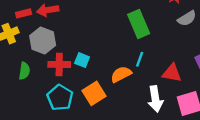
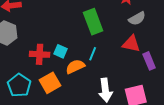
cyan square: (82, 60) -> (60, 51), moved
red cross: (59, 64) -> (40, 54), moved
red triangle: (172, 73) -> (131, 44), moved

